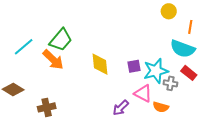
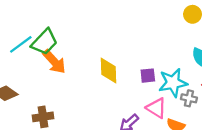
green trapezoid: (61, 40) -> (44, 42), moved

